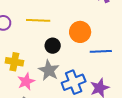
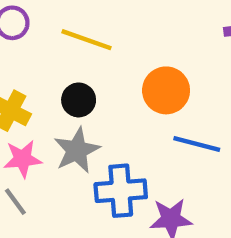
black circle: (53, 46) -> (79, 100), moved

